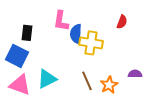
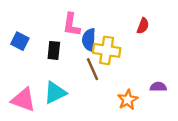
black rectangle: (27, 33) -> (54, 50), moved
blue square: (17, 56) -> (20, 41), moved, size x0.7
brown line: (87, 81) -> (93, 69), moved

